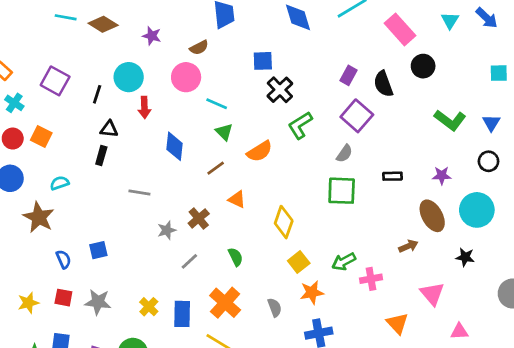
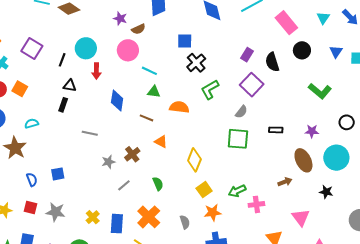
purple star: (152, 36) -> (120, 18), moved
blue triangle: (491, 123) -> (336, 52), moved
green triangle: (224, 132) -> (154, 92), turned -40
orange semicircle: (260, 151) -> (179, 107), turned -144
brown line: (216, 168) -> (146, 118), turned 56

